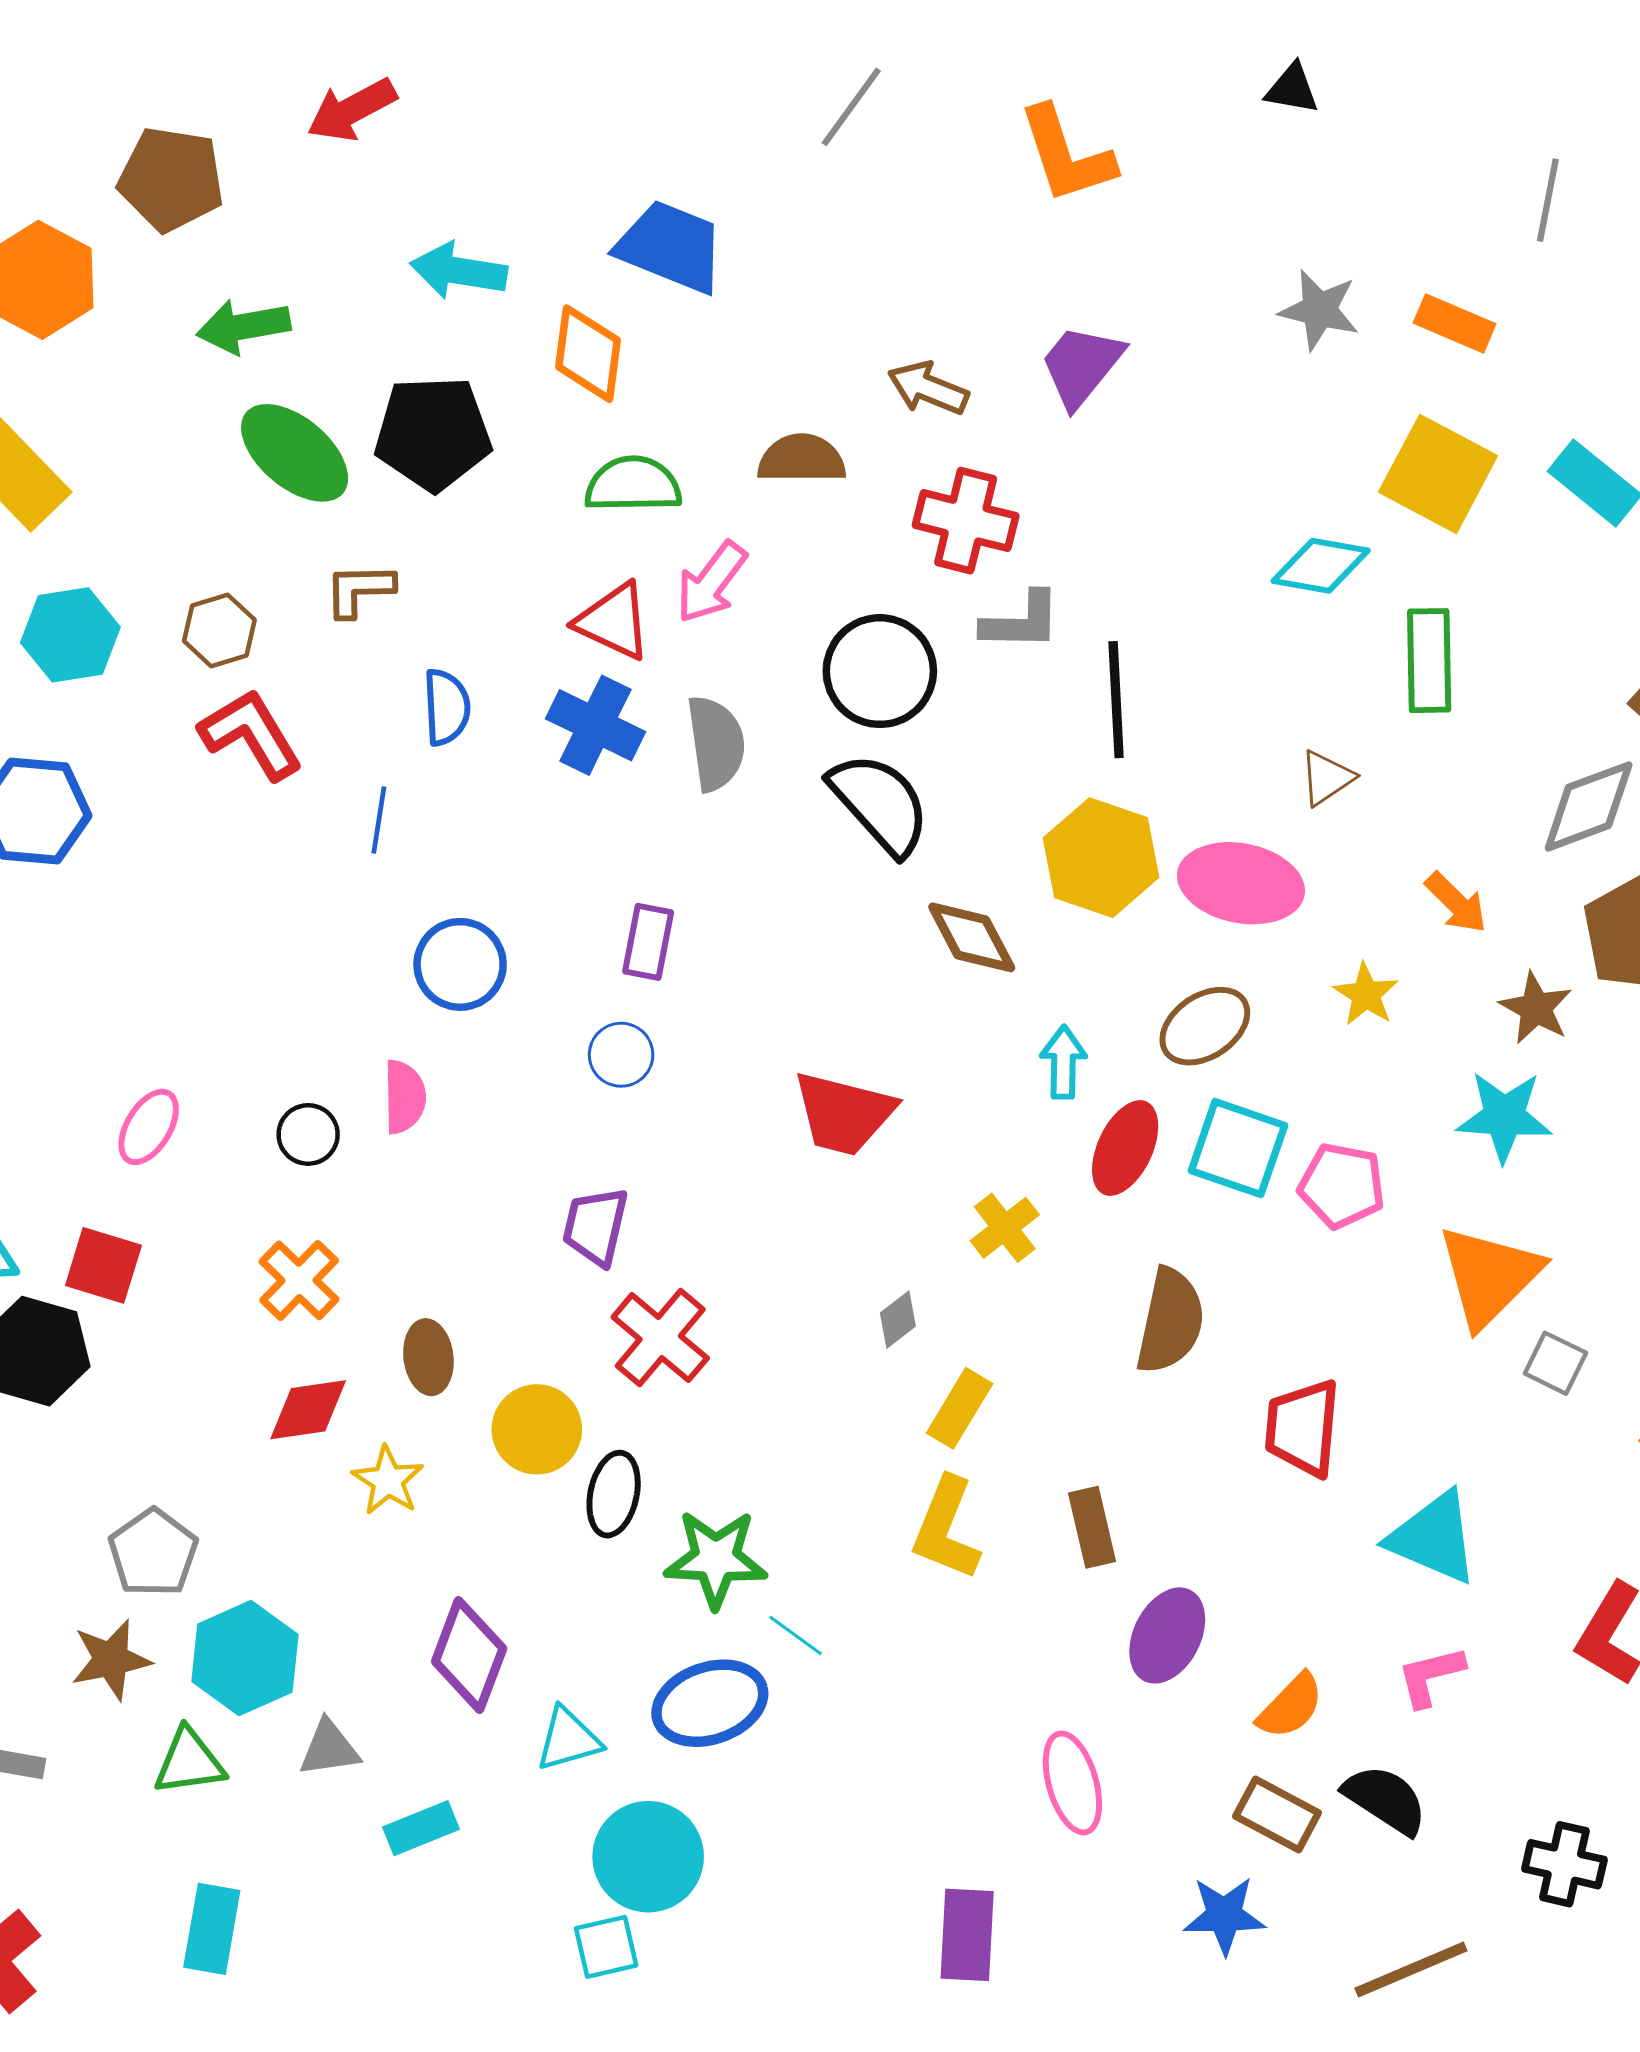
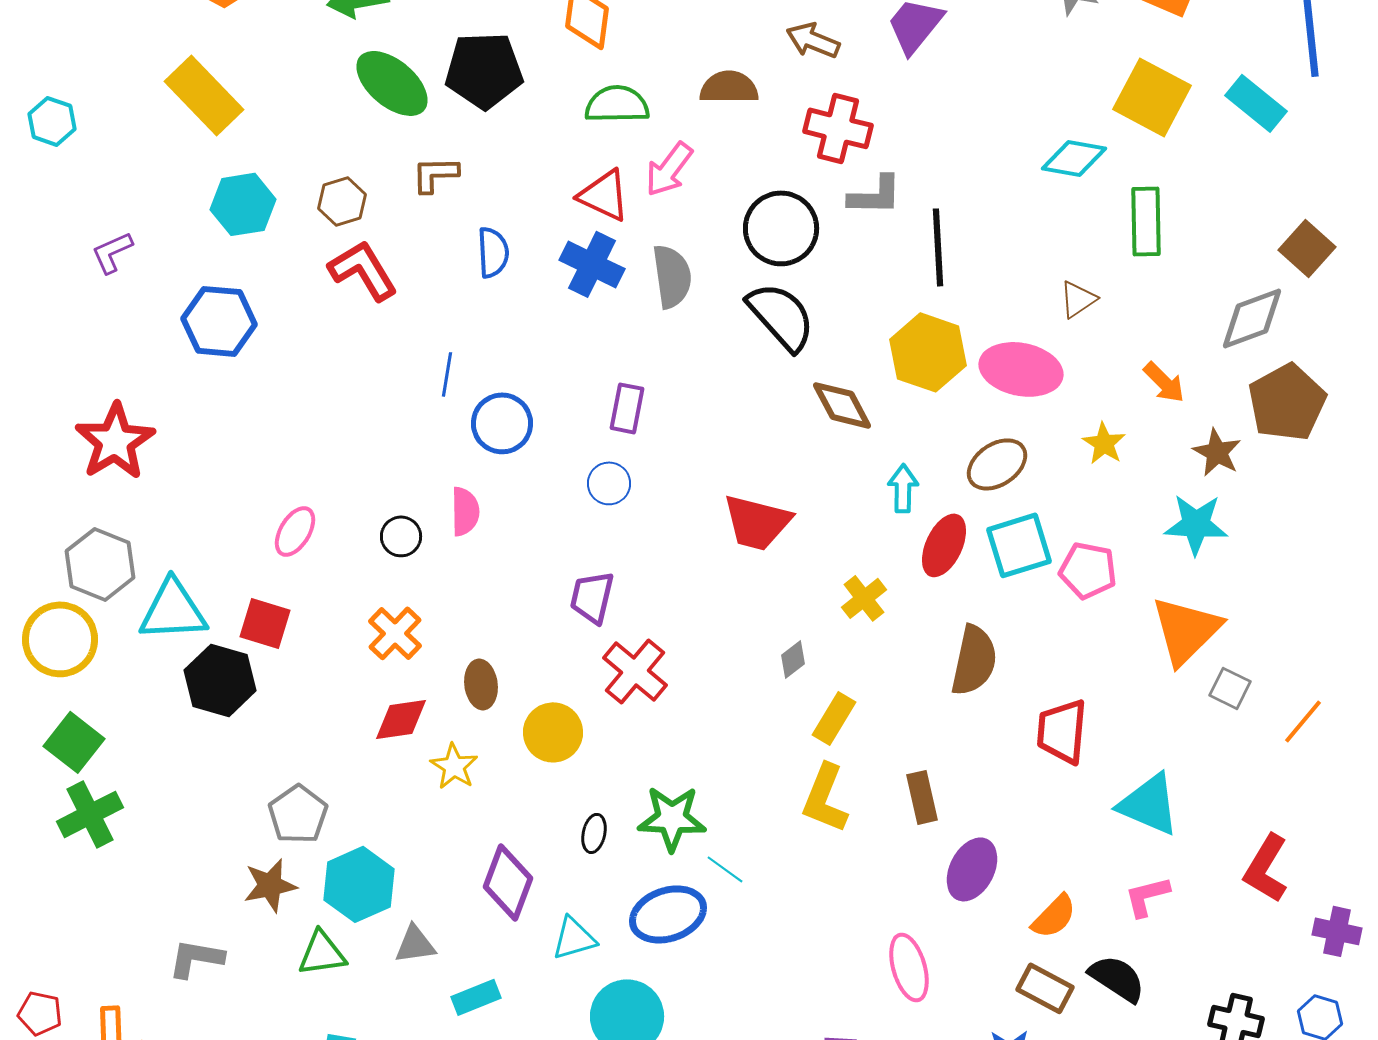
blue line: (379, 820) -> (447, 374), moved
cyan square: (1238, 1148) -> (1019, 545), turned -36
black ellipse: (614, 1494) -> (594, 833), moved, size x0.7

